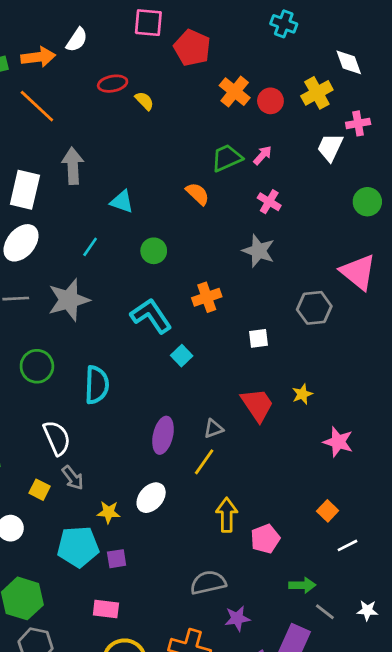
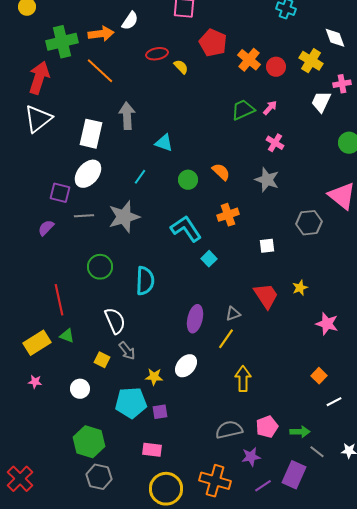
red pentagon: (192, 48) -> (213, 43), moved
yellow cross: (317, 93) -> (311, 61), turned -30
orange semicircle: (197, 194) -> (221, 172), moved
pink pentagon: (265, 539) -> (267, 427), moved

